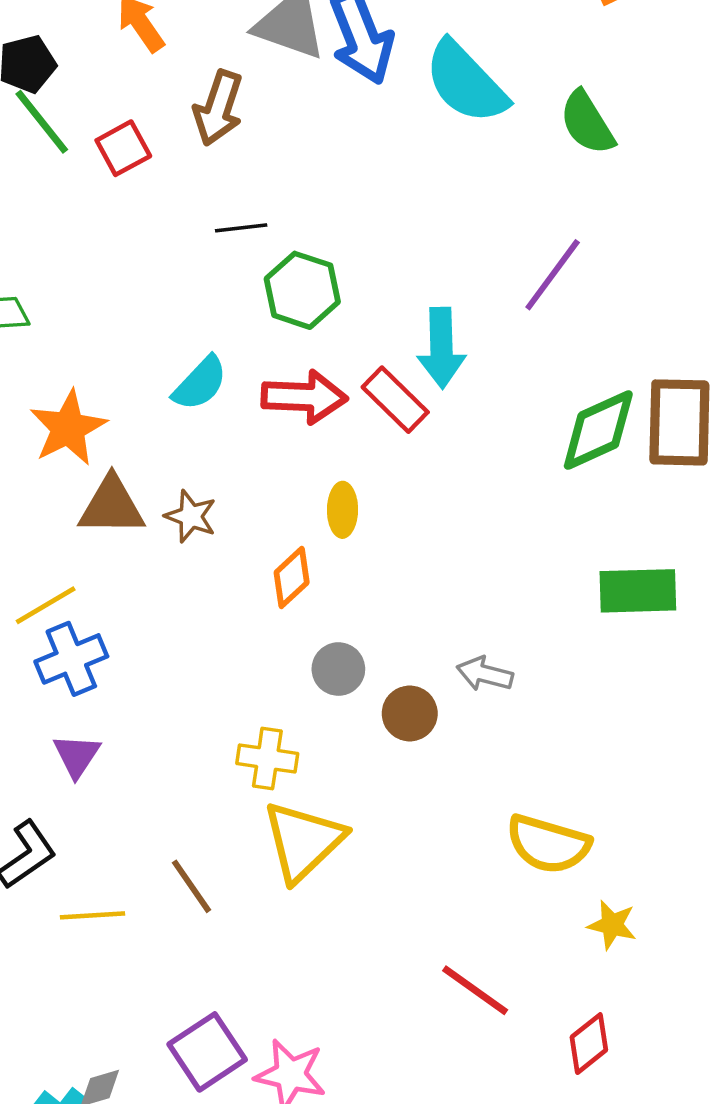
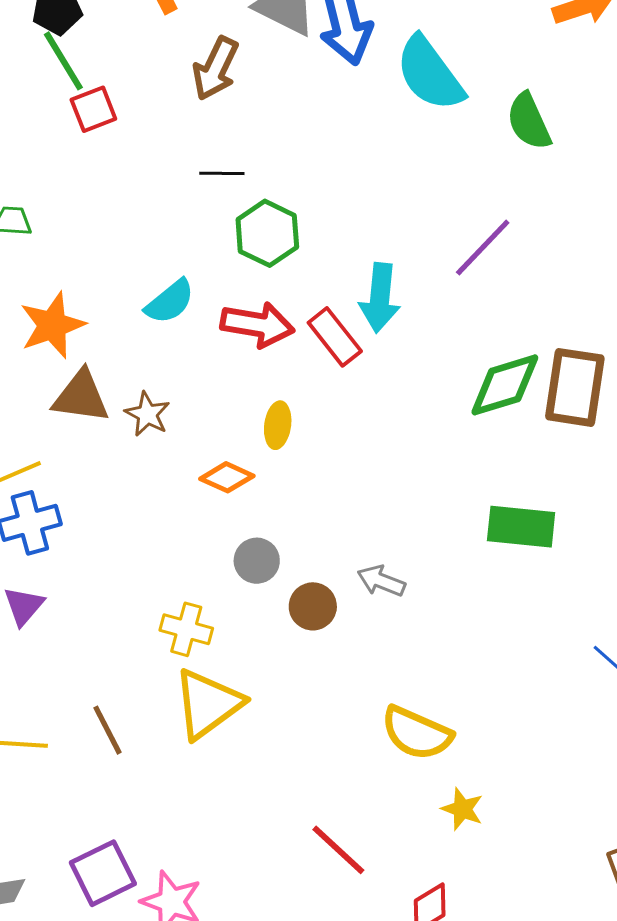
red square: (123, 148) -> (93, 109), moved
orange diamond: (292, 577) -> (227, 477), turned 60

